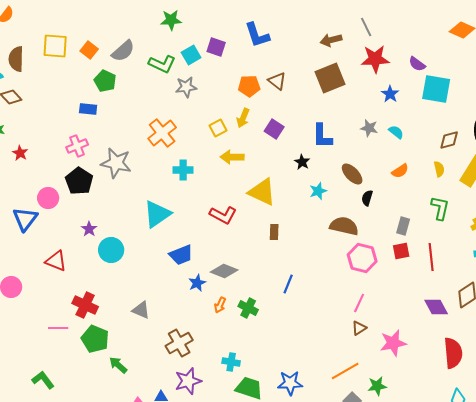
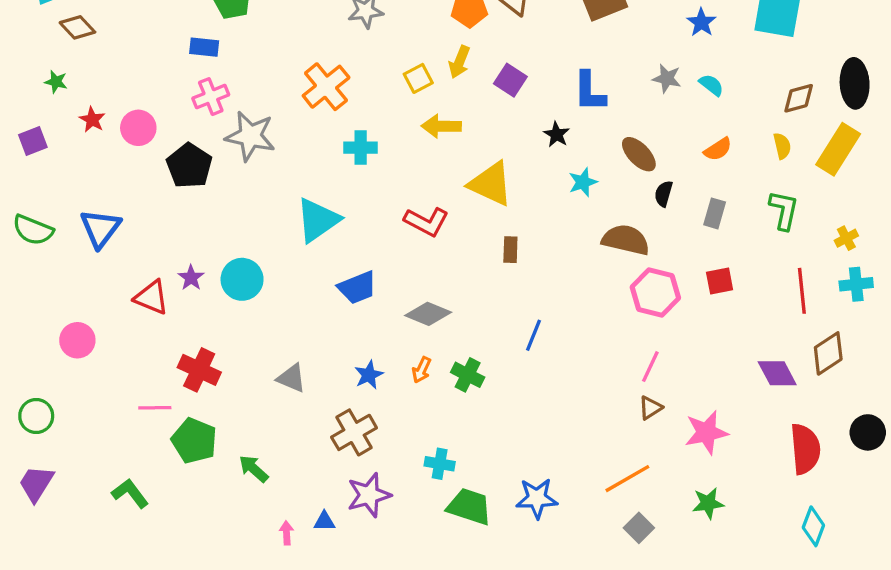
pink cross: (77, 146) -> (211, 97), moved
pink circle: (48, 198) -> (138, 128), moved
gray rectangle: (403, 226) -> (715, 213), moved
purple star: (89, 229) -> (191, 278), moved
red line: (431, 257) -> (802, 291), moved
blue star: (197, 283) -> (369, 375), moved
green pentagon: (95, 339) -> (194, 441), moved
green star: (377, 386) -> (708, 503), moved

